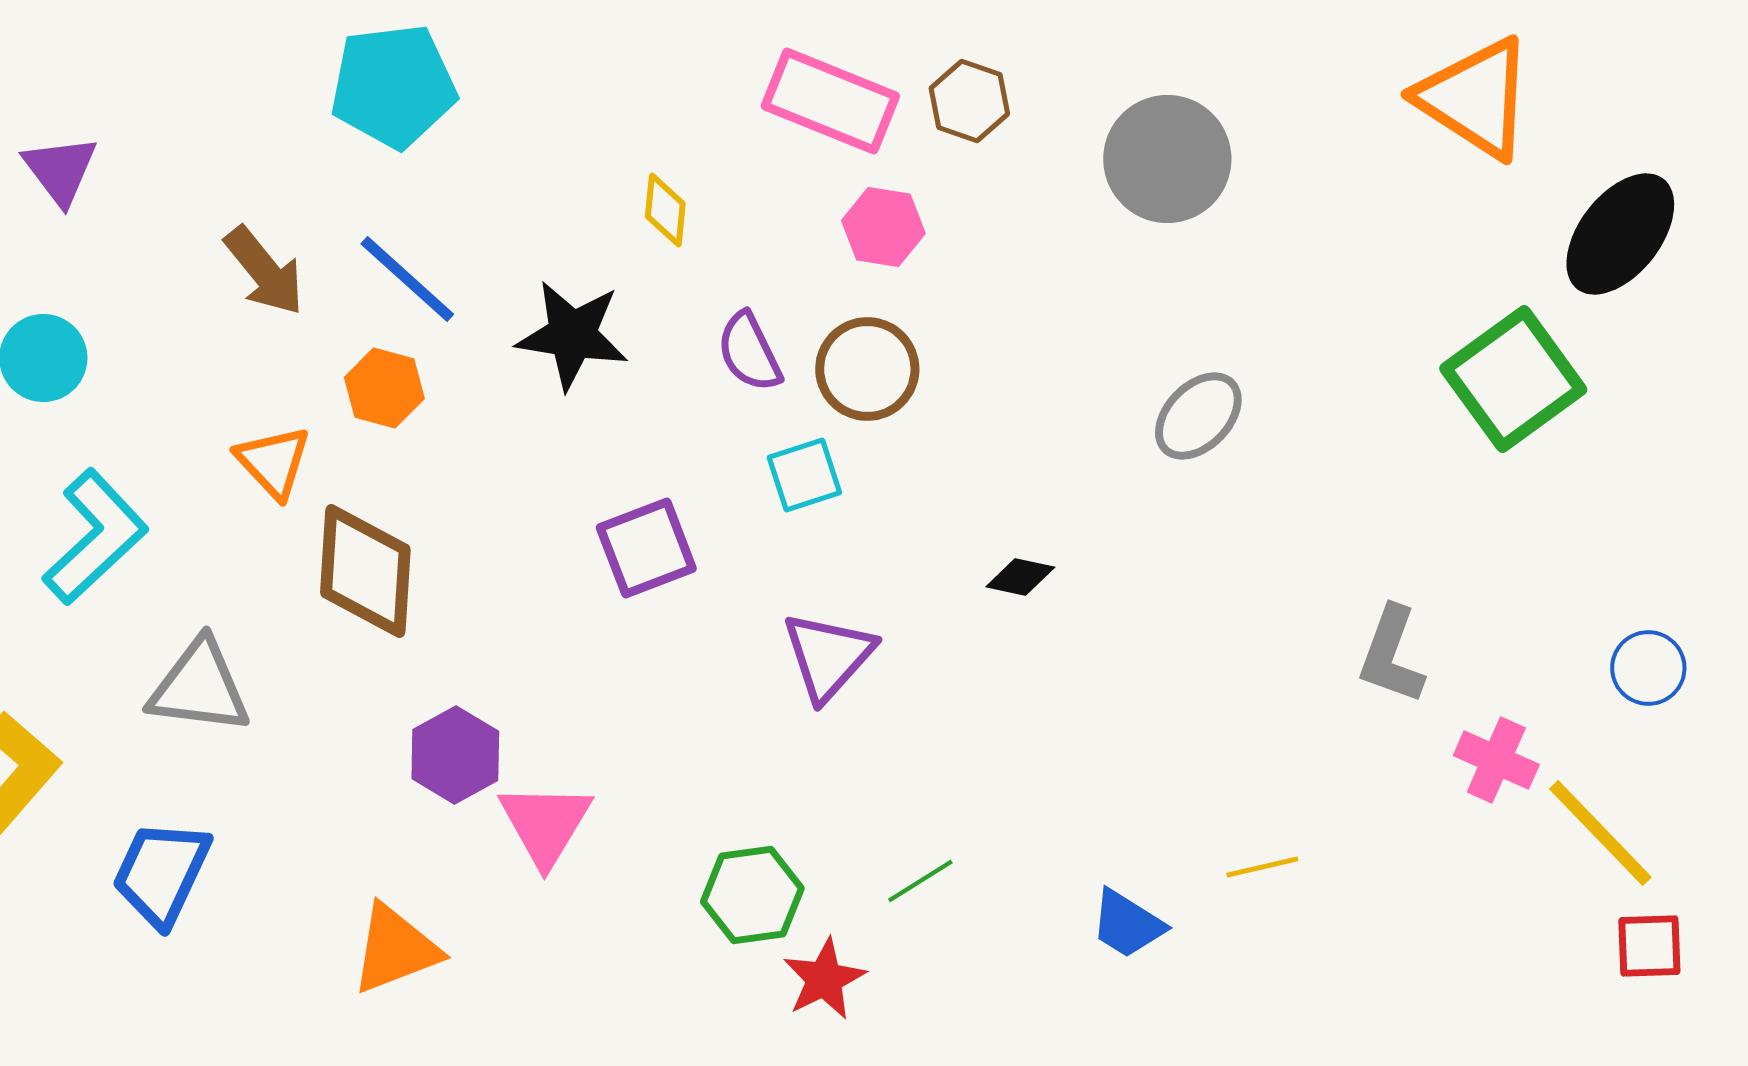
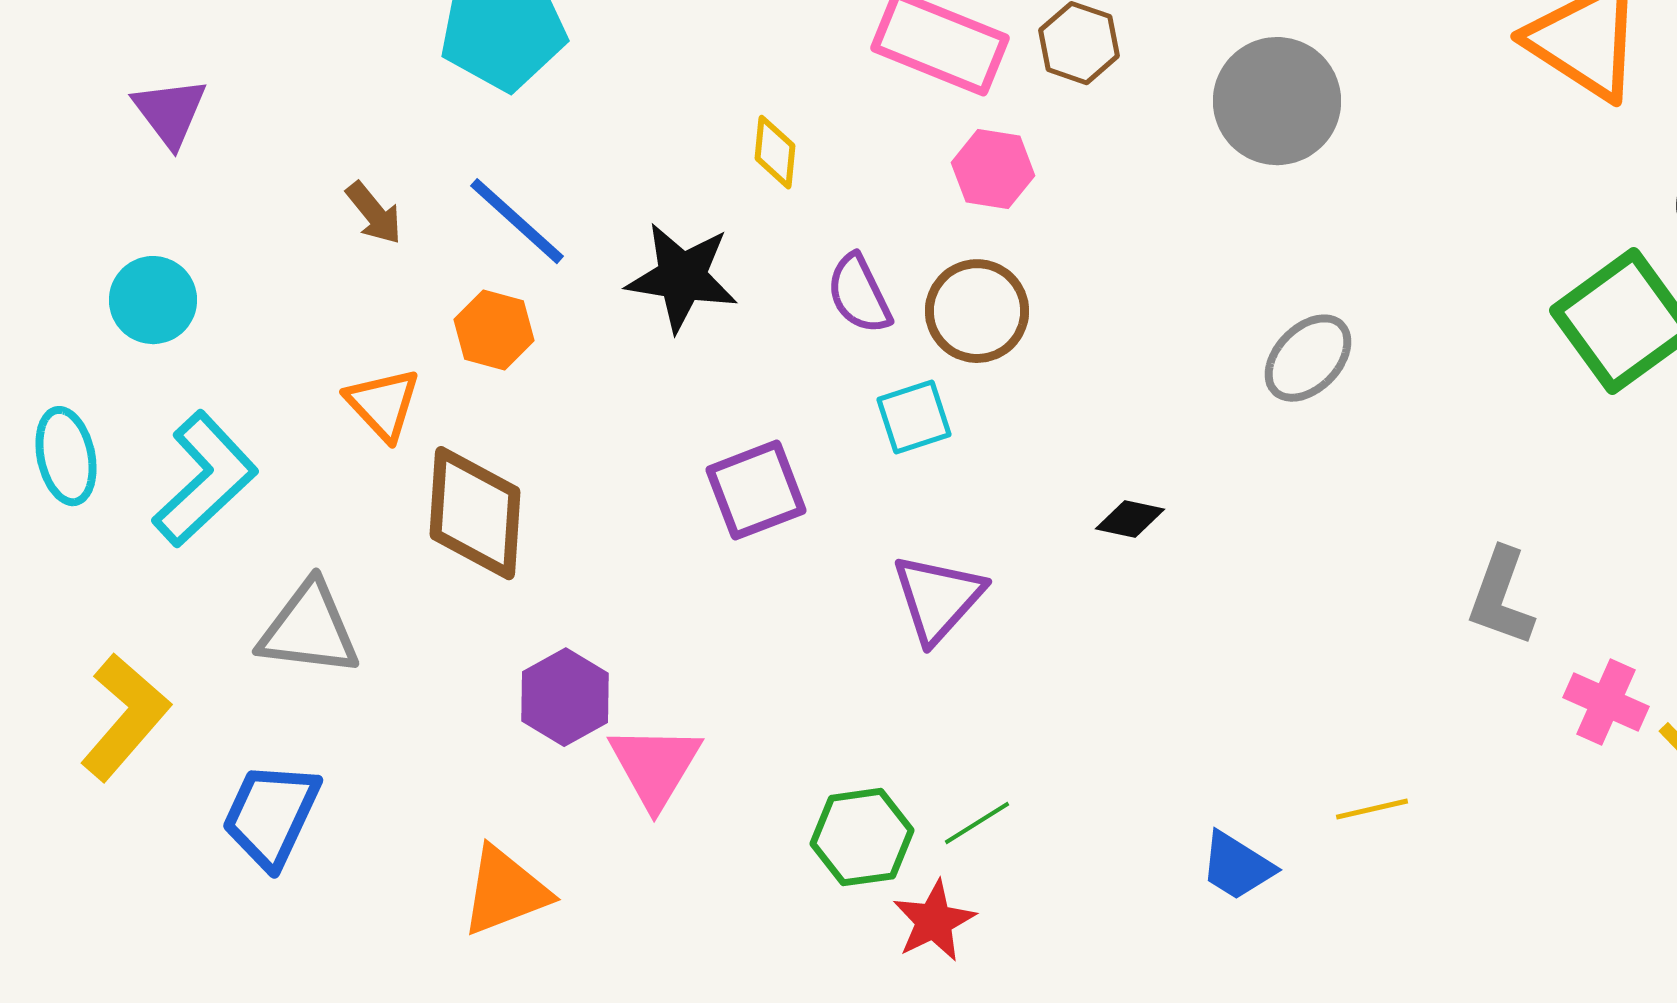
brown arrow: (264, 271) -> (374, 213), size x0.7
green line: (920, 881) -> (977, 823), moved

